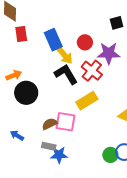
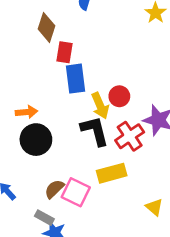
red rectangle: (21, 34) -> (65, 52), moved
blue rectangle: (53, 40) -> (76, 79), moved
red circle: (85, 42) -> (119, 96), moved
brown semicircle: (50, 124) -> (54, 189), turned -35

